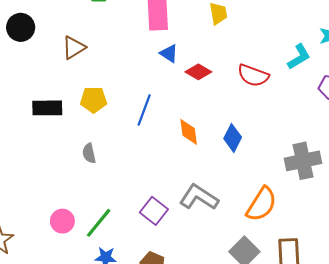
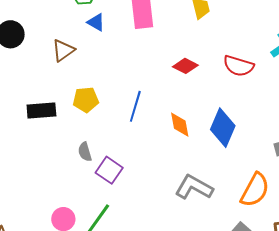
blue triangle: (169, 53) -> (96, 22), moved
blue diamond: (233, 138) -> (223, 128), size x1.4
purple square: (154, 211) -> (109, 170), moved

